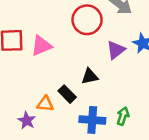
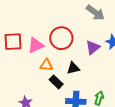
red circle: (87, 20) -> (61, 38), moved
orange triangle: (45, 104) -> (46, 65), moved

